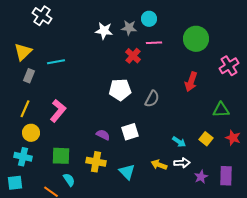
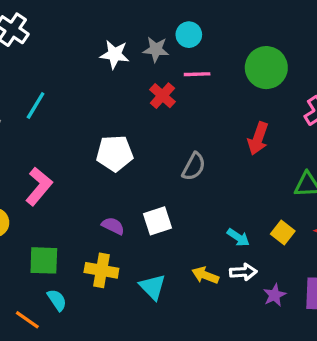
cyan line: (56, 62) -> (36, 105), turned -48
white pentagon: (120, 90) -> (115, 153), moved

